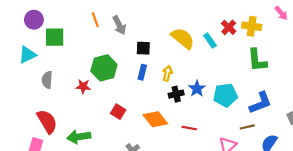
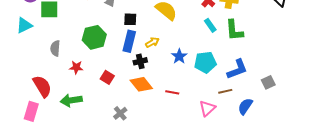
cyan rectangle: (210, 40) -> (210, 25), moved
blue rectangle: (142, 72) -> (129, 41), size x1.5
yellow arrow: (167, 73) -> (152, 42), turned 48
gray semicircle: (47, 80) -> (55, 48), moved
red star: (83, 86) -> (76, 67), moved
black cross: (176, 94) -> (140, 61), moved

